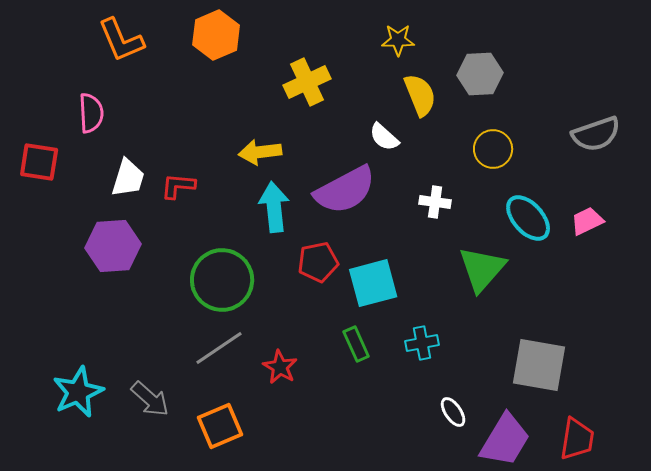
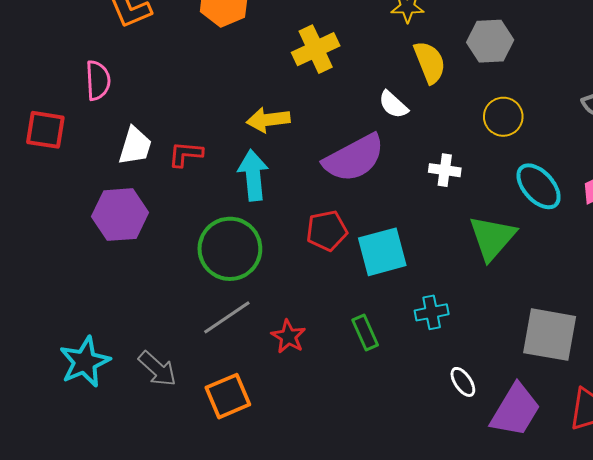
cyan arrow: (274, 207) -> (253, 175), moved
green rectangle: (356, 344) -> (365, 333), moved

